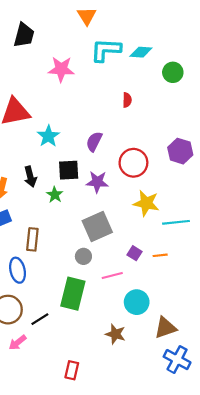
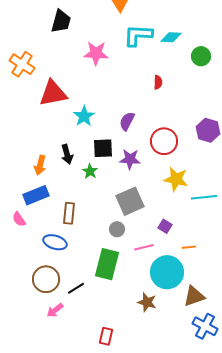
orange line: (160, 255) -> (189, 247), moved
blue ellipse: (18, 270) -> (55, 242), turned -60
cyan circle: (137, 302) -> (167, 272), size x1.4

